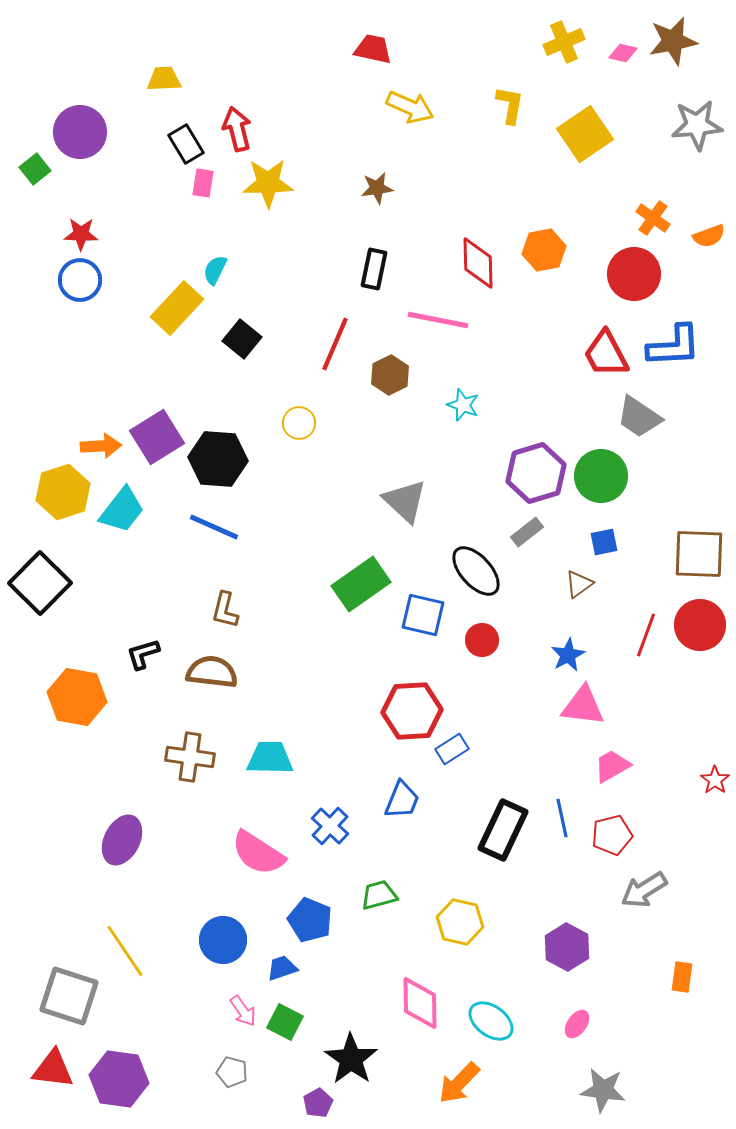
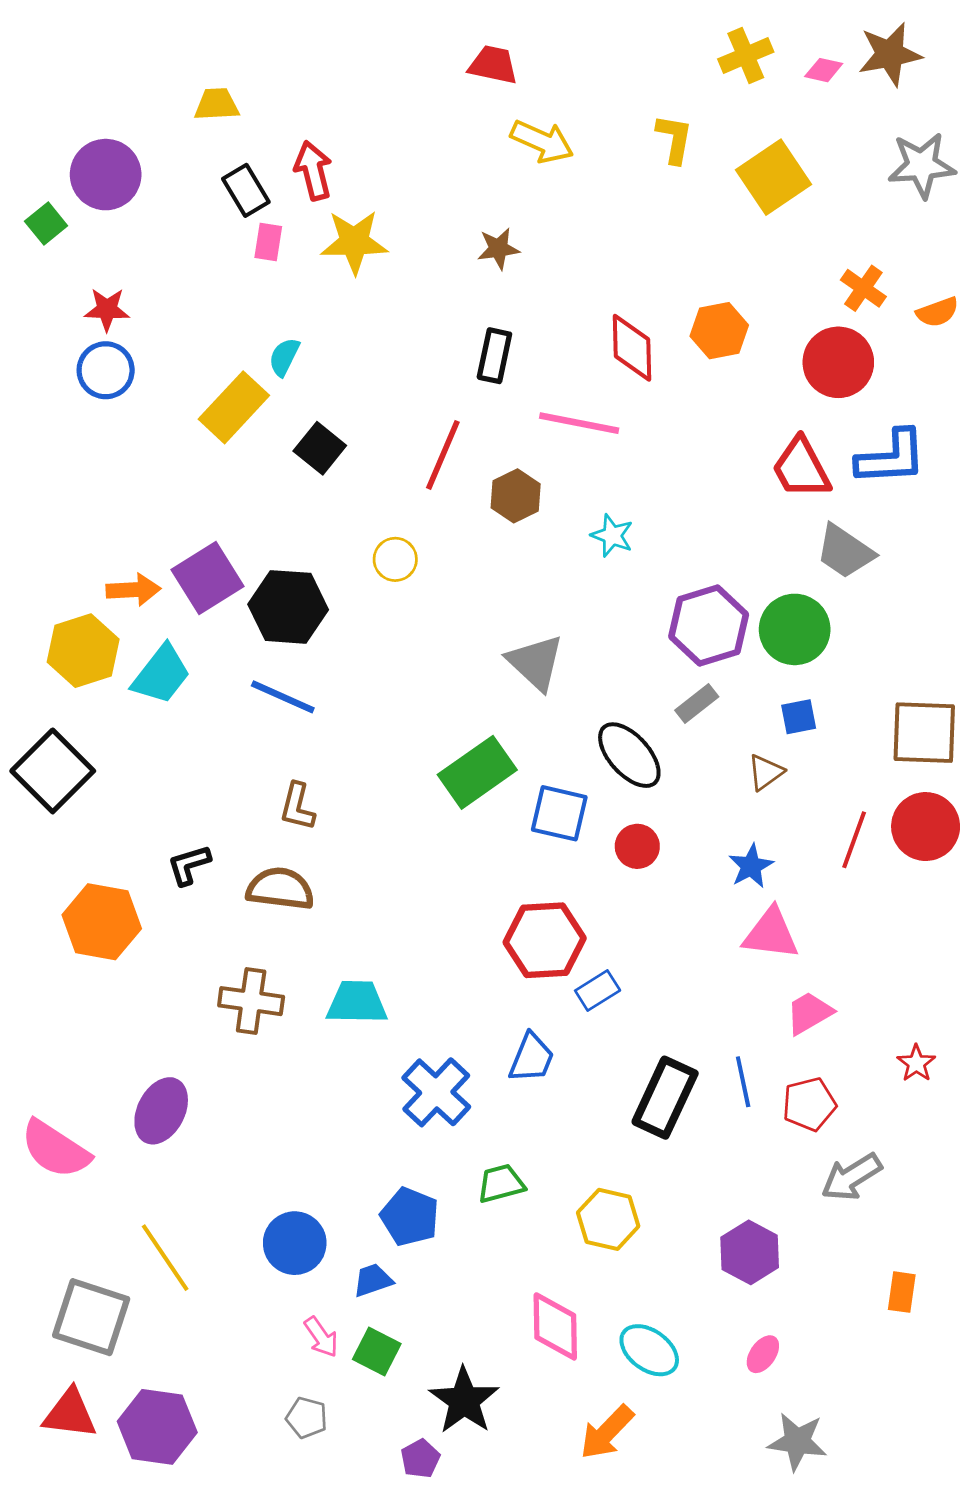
red star: (715, 780) -> (916, 1063), moved
blue cross: (330, 826) -> (436, 1092), size x1.4
pink semicircle: (258, 853) -> (55, 1149), moved

